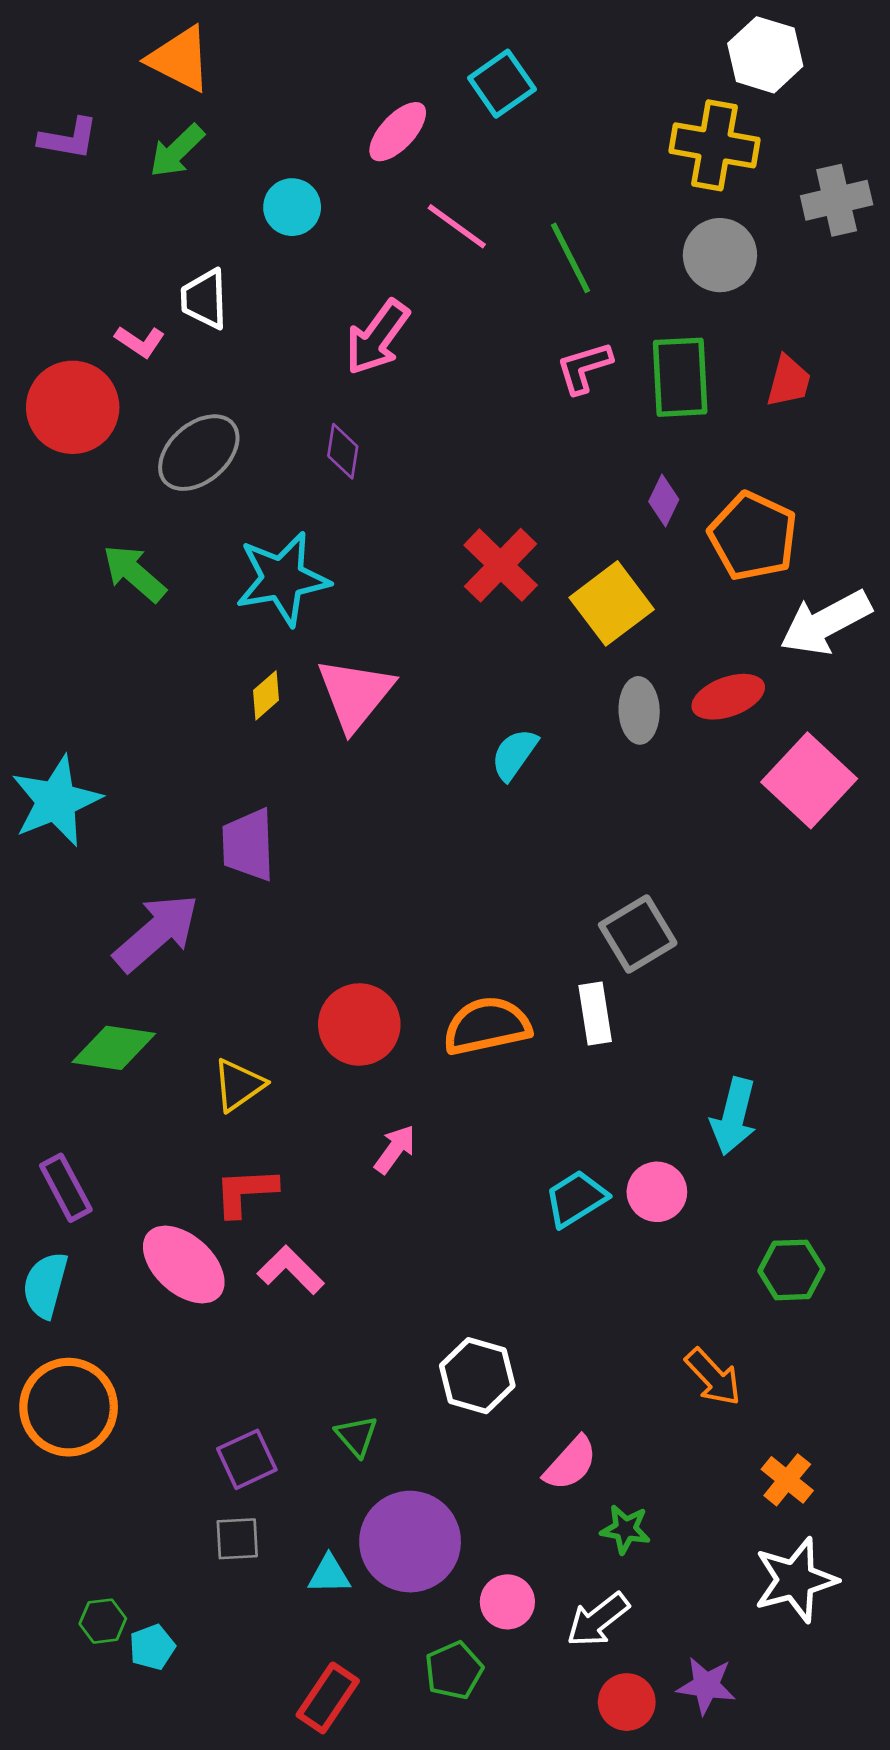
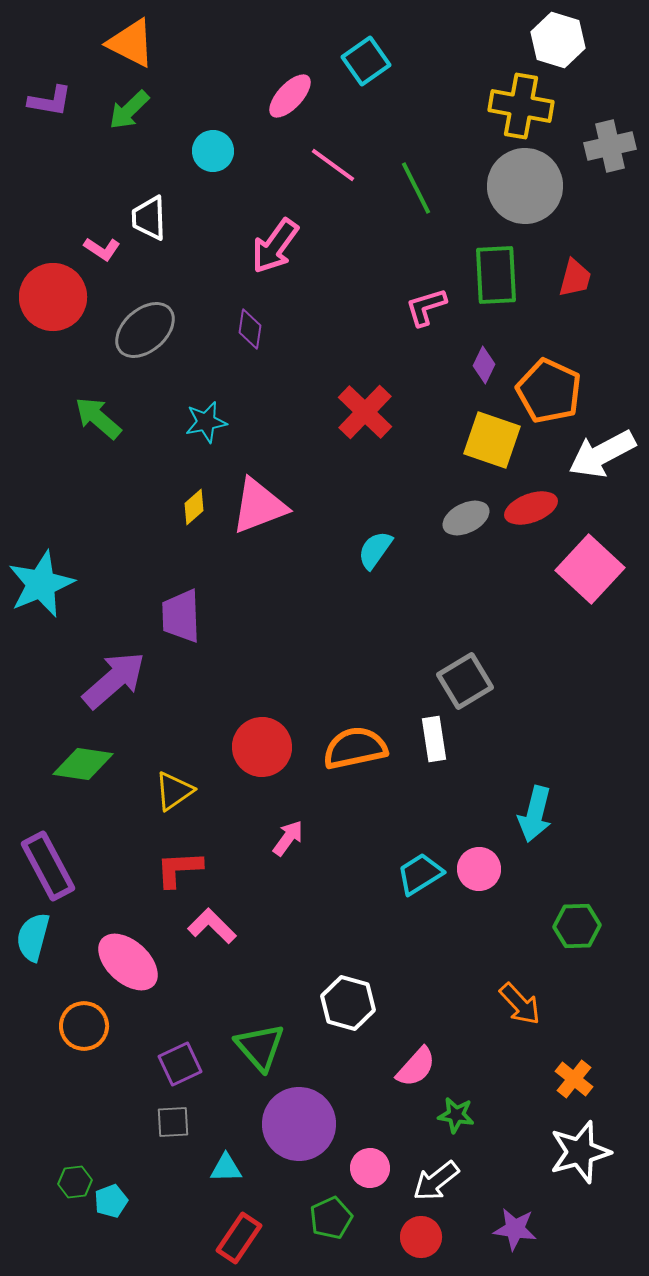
gray circle: (720, 255) -> (525, 186), size x1.4
pink L-shape: (584, 368) -> (426, 307), moved
cyan star: (282, 579) -> (206, 422), size x0.6
yellow square: (612, 603) -> (492, 440), moved, turned -34
pink triangle: (355, 694) -> (259, 506), turned 30
gray ellipse: (639, 710) -> (466, 518), turned 66
purple rectangle: (66, 1188) -> (48, 866), size x1.4
pink ellipse: (184, 1265) -> (128, 962), moved
orange circle: (69, 1407) -> (84, 1026), moved, size x0.7
green triangle: (357, 1436) -> (260, 1047), size x1.6
cyan triangle: (329, 1574) -> (226, 1168), moved
red circle: (627, 1702) -> (421, 1237), moved

